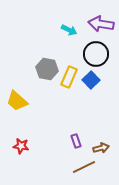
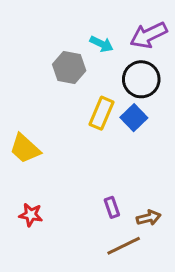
purple arrow: (101, 24) -> (149, 35), turned -35
gray hexagon: (47, 69) -> (69, 68), moved

